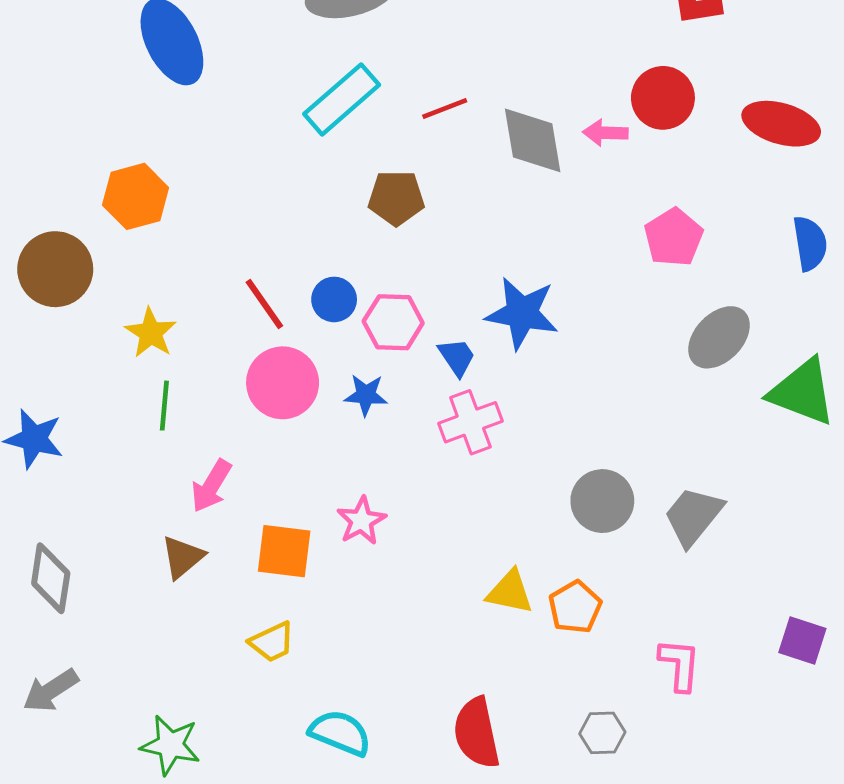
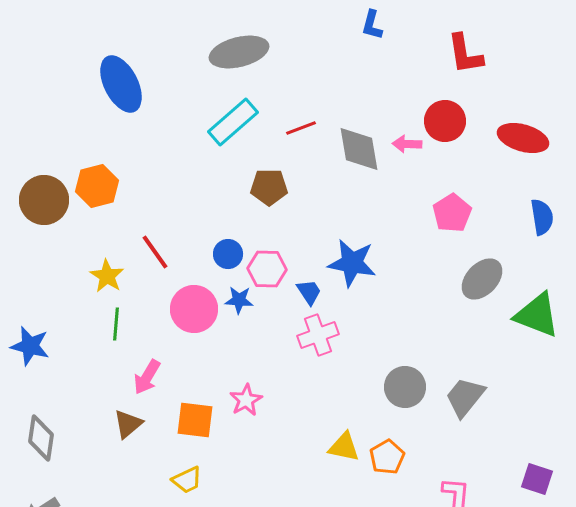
brown circle: (55, 269) -> (44, 200), moved
red line: (264, 304) -> (155, 252), moved
blue star: (366, 395) -> (239, 300), moved

